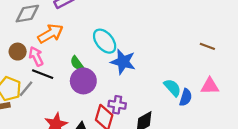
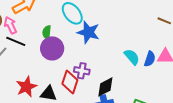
green semicircle: (77, 63) -> (47, 32), turned 40
blue semicircle: (186, 97) -> (150, 59), moved

